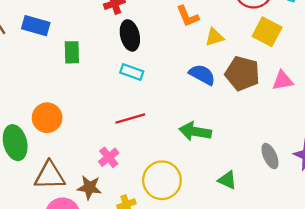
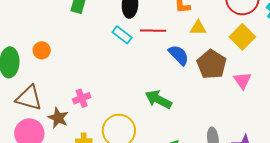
pink triangle: (283, 81) -> (242, 80), turned 48
orange circle: (47, 118) -> (42, 50), size x0.7
red line: (130, 118) -> (153, 31), moved

